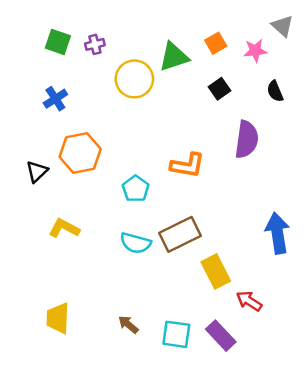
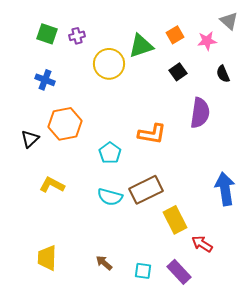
blue cross: (55, 99) -> (45, 80), turned -36
cyan square: (176, 334) -> (143, 271), size x0.7

